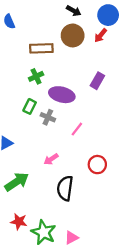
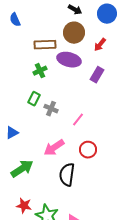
red arrow: (101, 35) -> (100, 45), moved
purple ellipse: (62, 95) -> (69, 60), moved
pink arrow: (51, 159) -> (54, 148), size x1.5
red circle: (97, 165) -> (88, 150), moved

